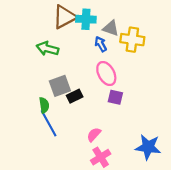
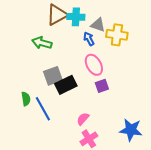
black rectangle: (75, 96) -> (66, 85), size x1.5
purple square: (115, 97) -> (102, 86), turned -32
green semicircle: (44, 105) -> (26, 99), moved

